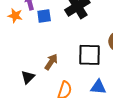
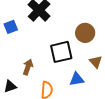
black triangle: (28, 77) -> (10, 86), turned 40

